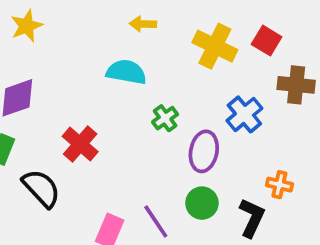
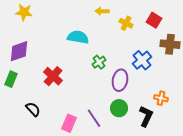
yellow arrow: (143, 24) -> (102, 11), moved
yellow star: (27, 26) -> (24, 12), turned 30
yellow cross: (215, 46) -> (126, 23), size x0.6
black semicircle: (41, 188) -> (33, 109), moved, size x0.7

